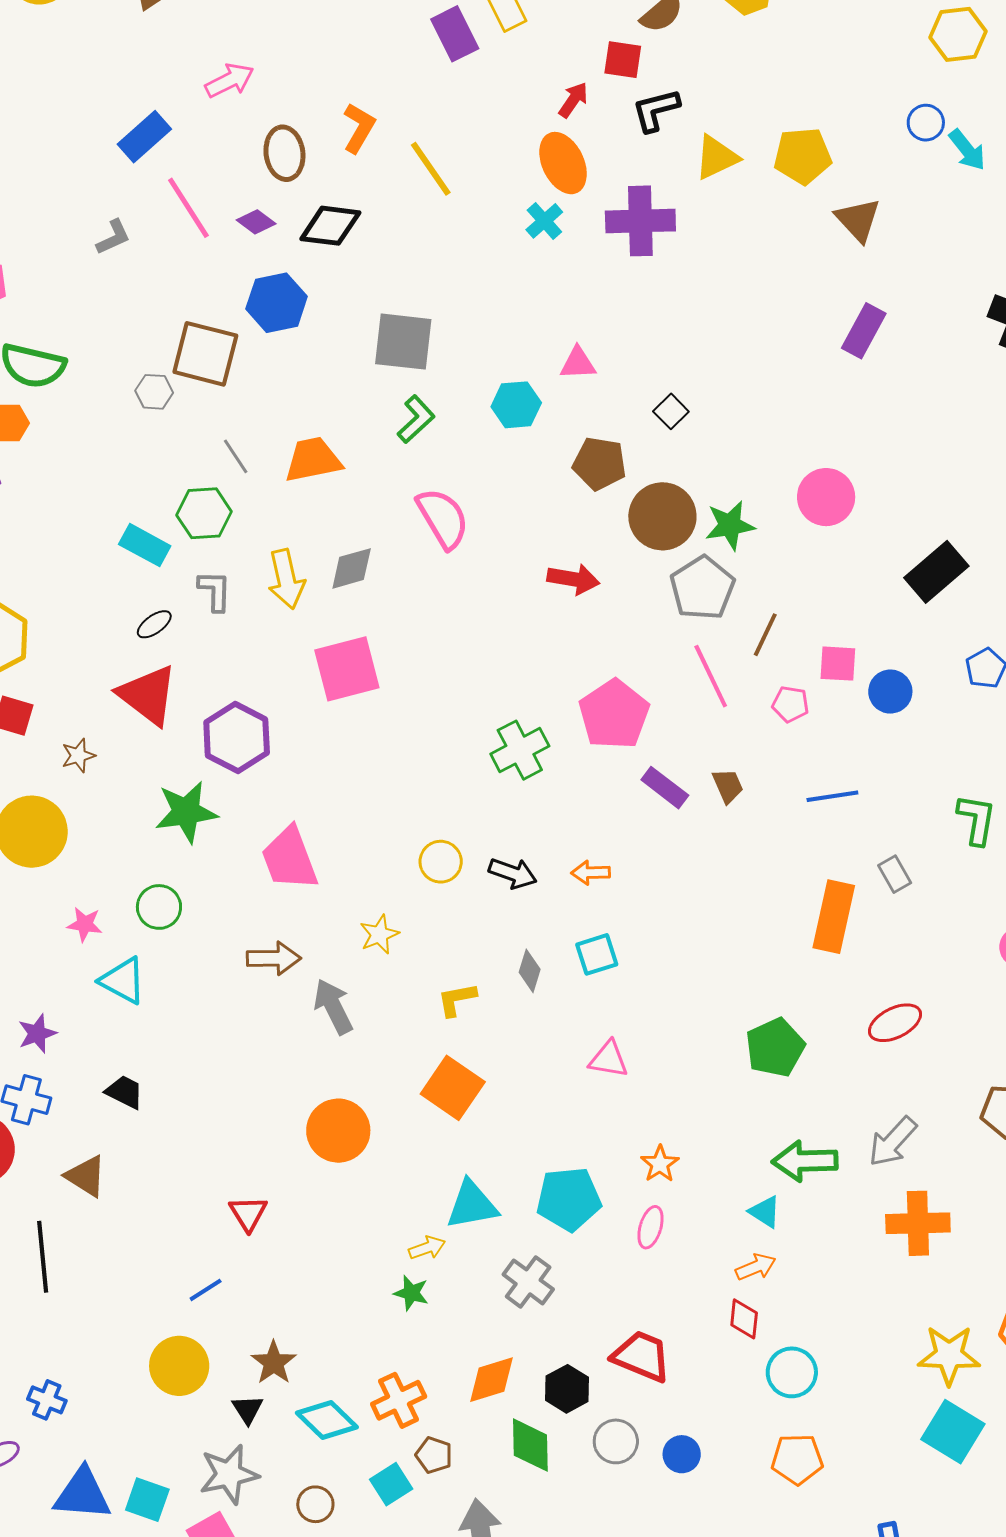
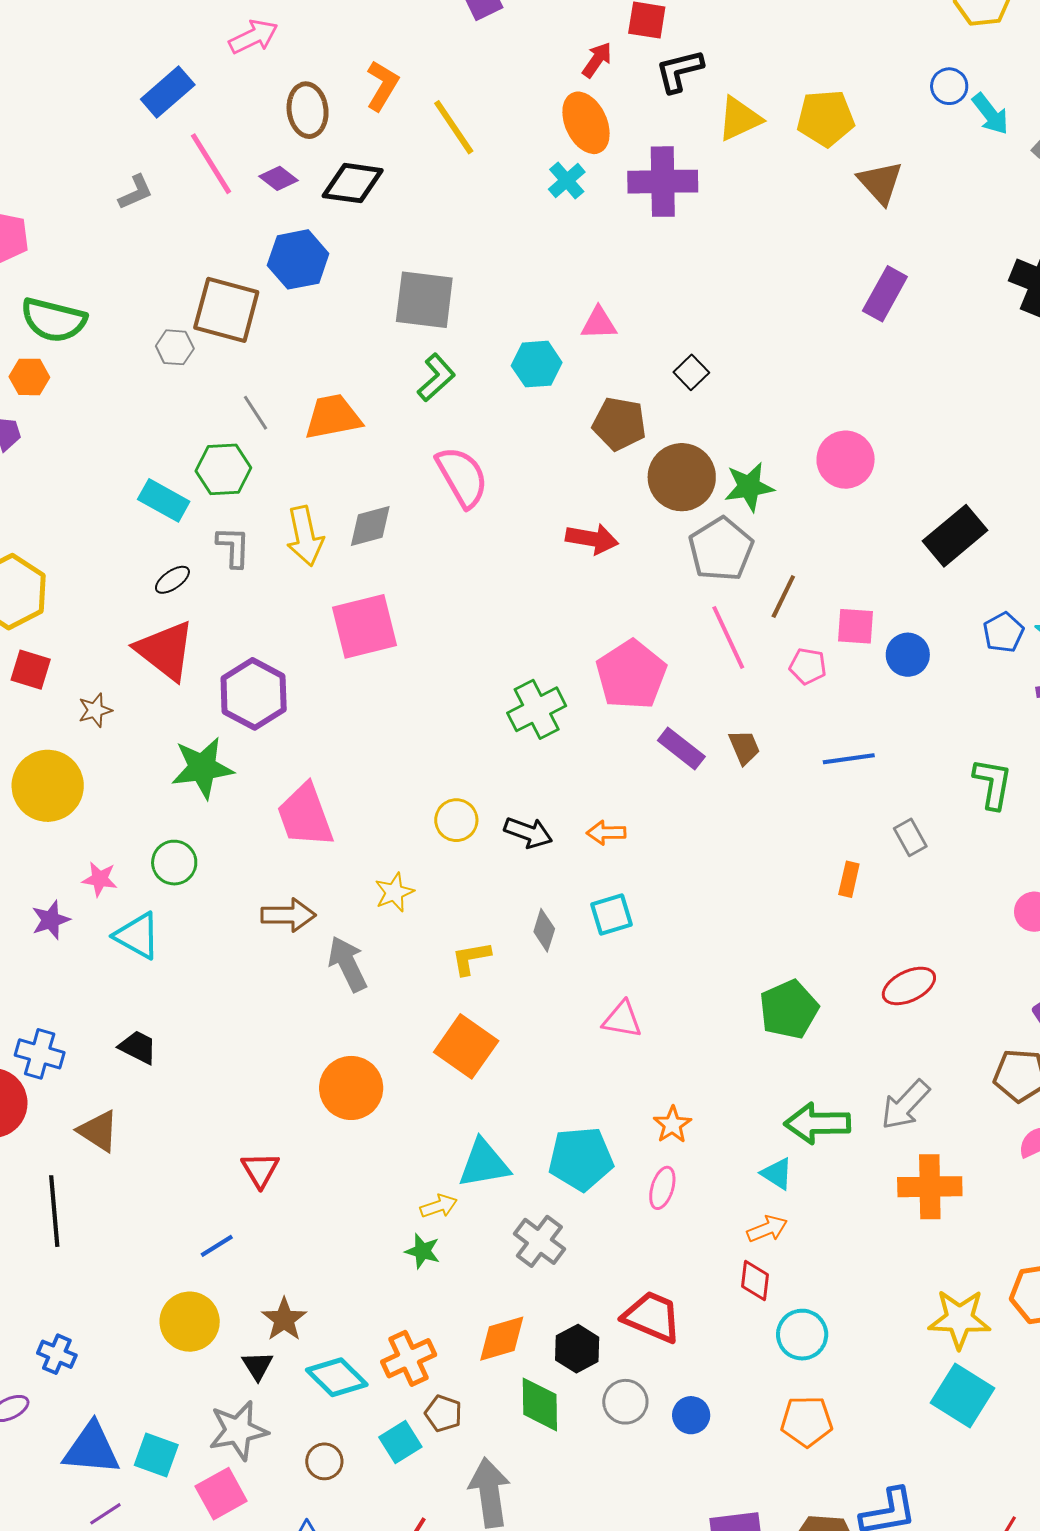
orange rectangle: (834, 917) -> (849, 879), size x0.5
purple star: (37, 1034) -> (51, 920), moved

